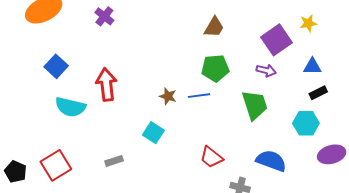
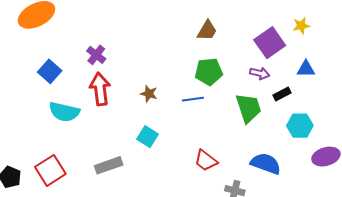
purple cross: (104, 16) -> (96, 55), moved
black rectangle: (318, 93) -> (282, 94), moved
brown star: (168, 96) -> (149, 94), moved
gray rectangle: (114, 161) -> (109, 165), size x1.5

